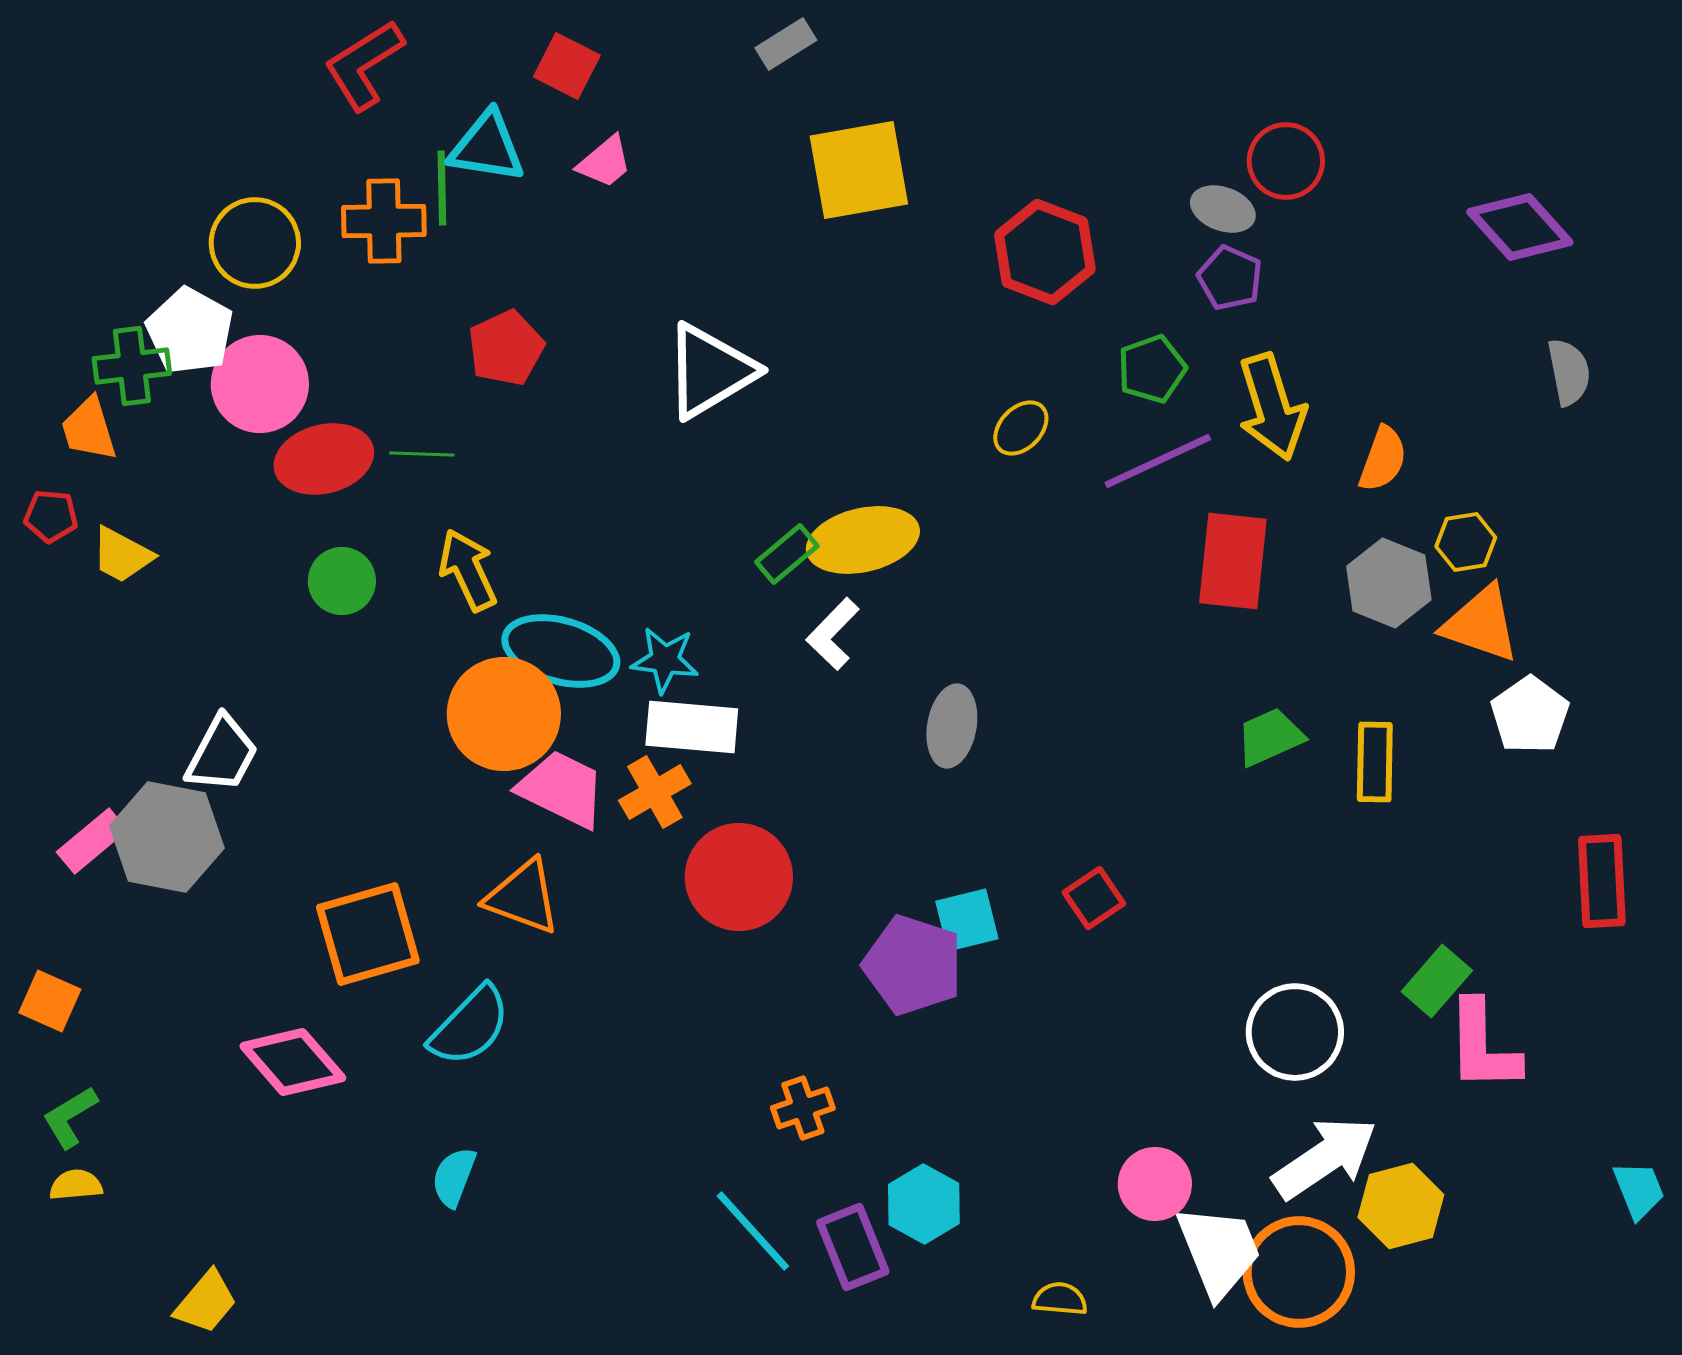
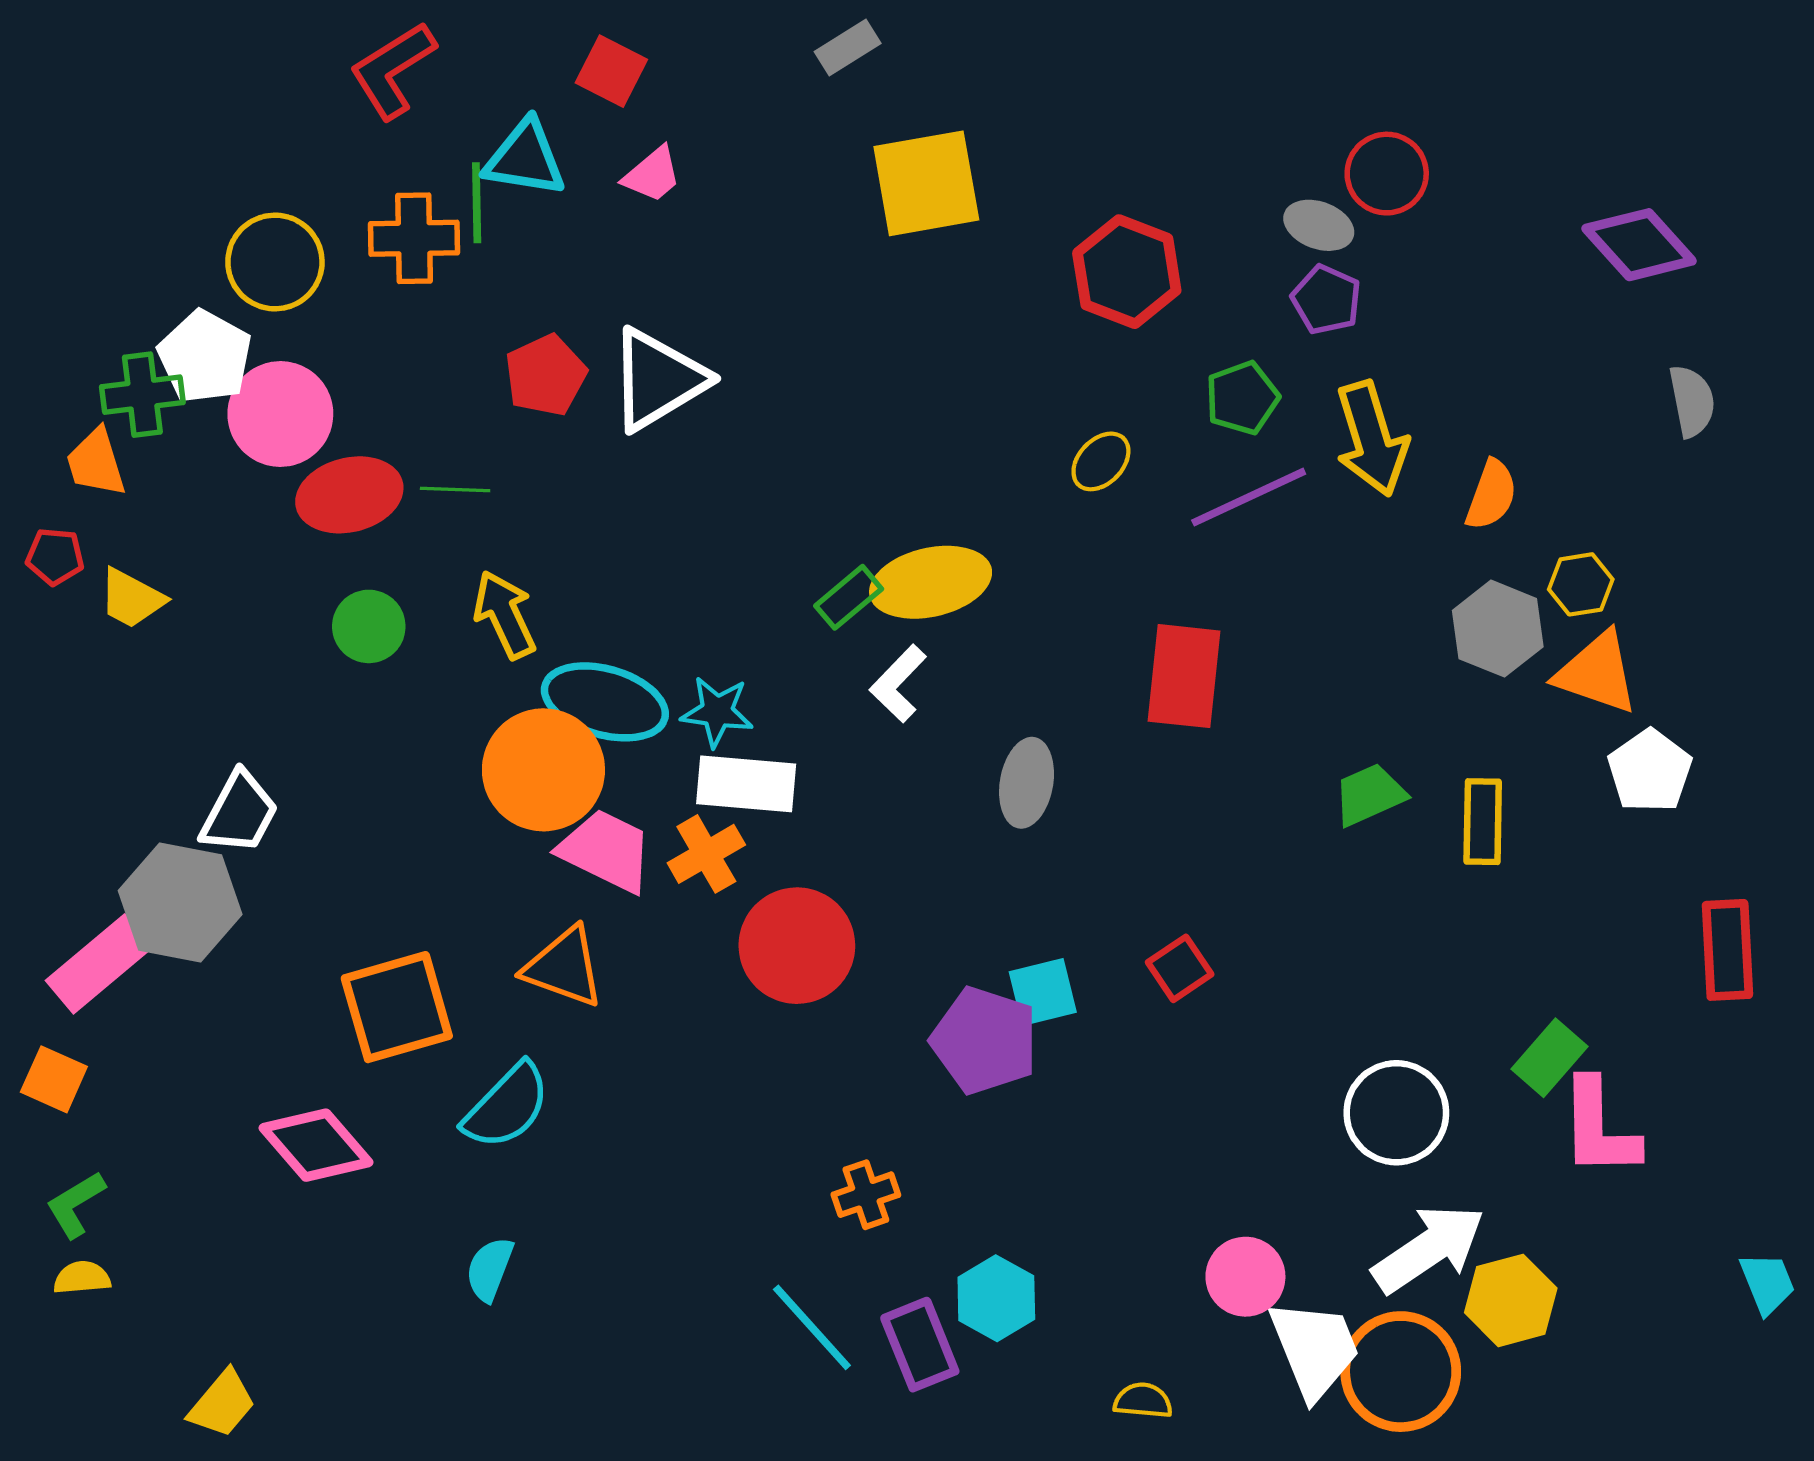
white triangle: (710, 371) -> (658, 380), moved
red rectangle: (1233, 561) -> (1184, 676), moved
pink rectangle: (92, 841) -> (99, 964), moved, size x1.4

